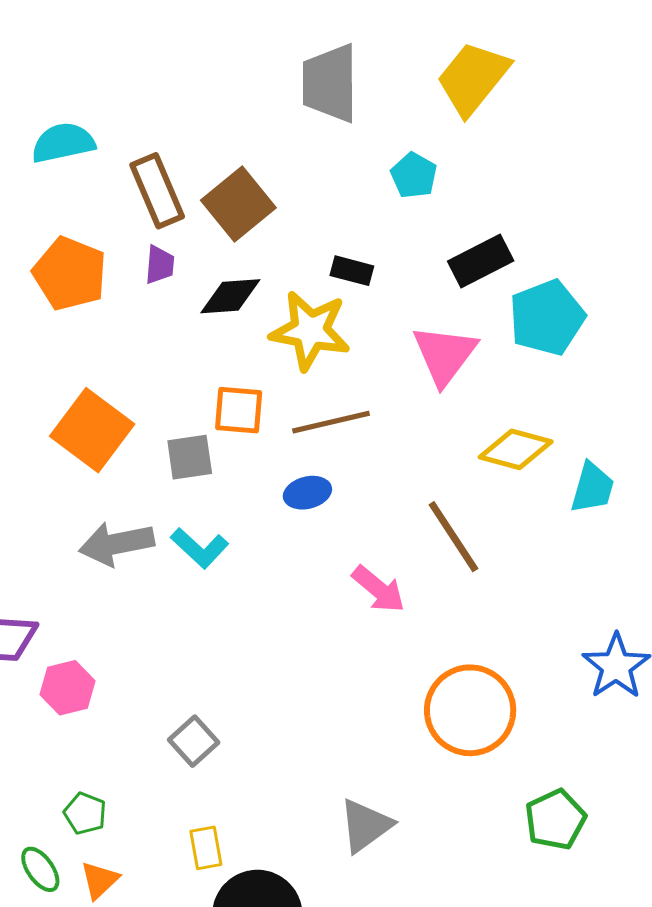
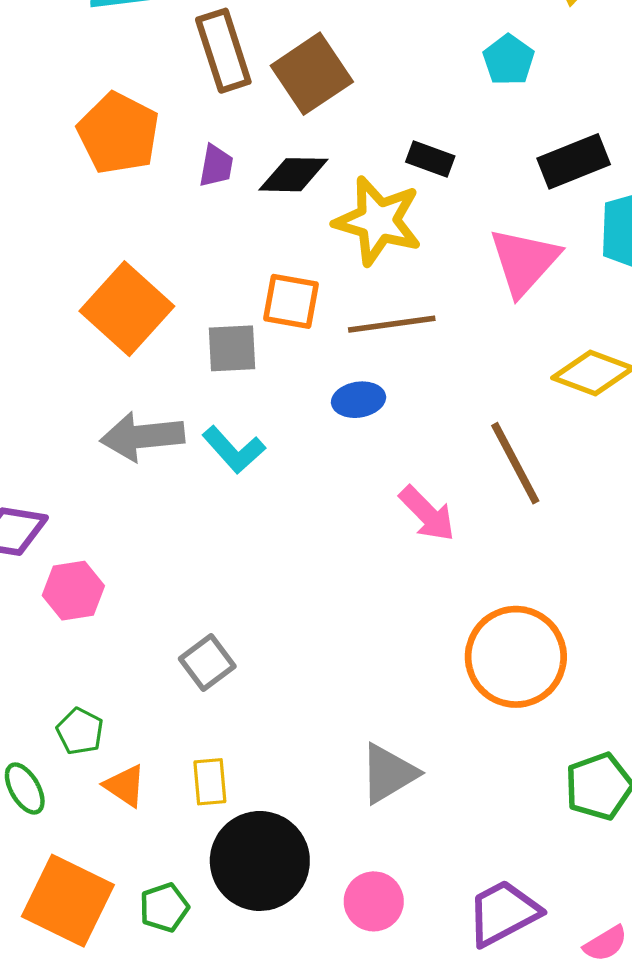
purple trapezoid: (160, 265) -> (216, 166), moved
orange triangle: (100, 880) -> (125, 786), moved, turned -48

